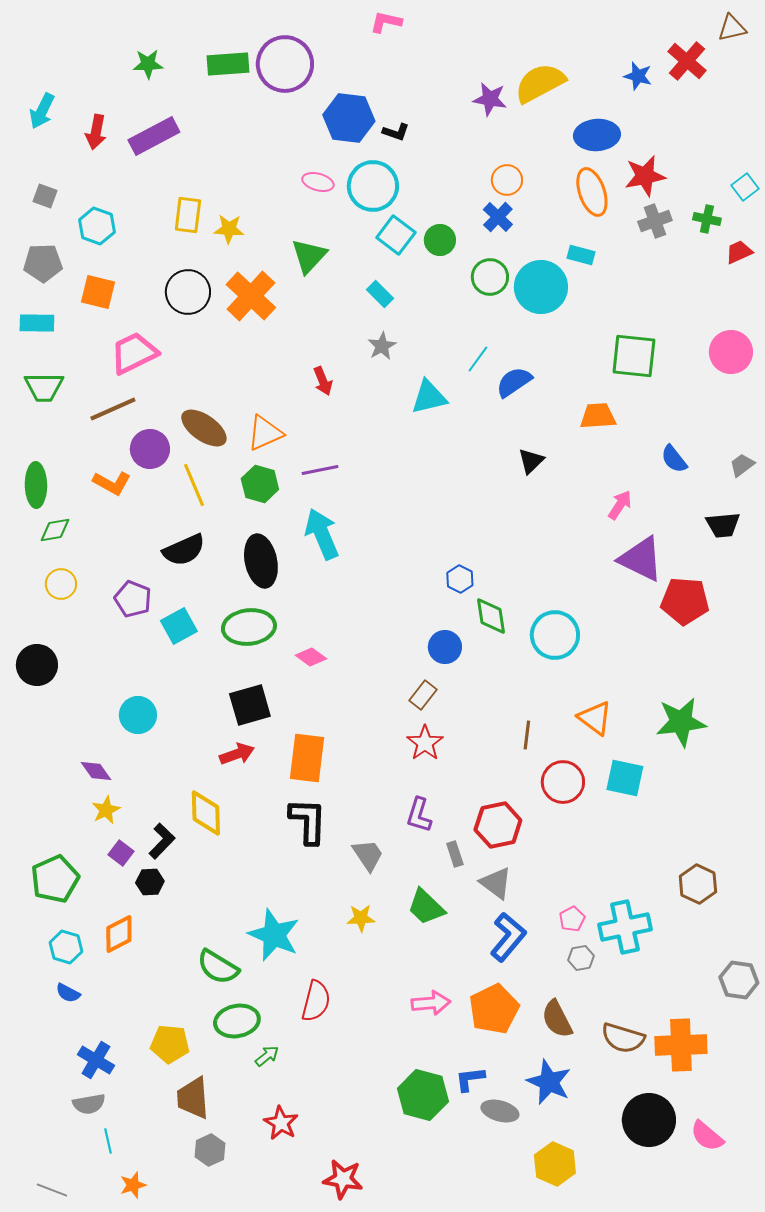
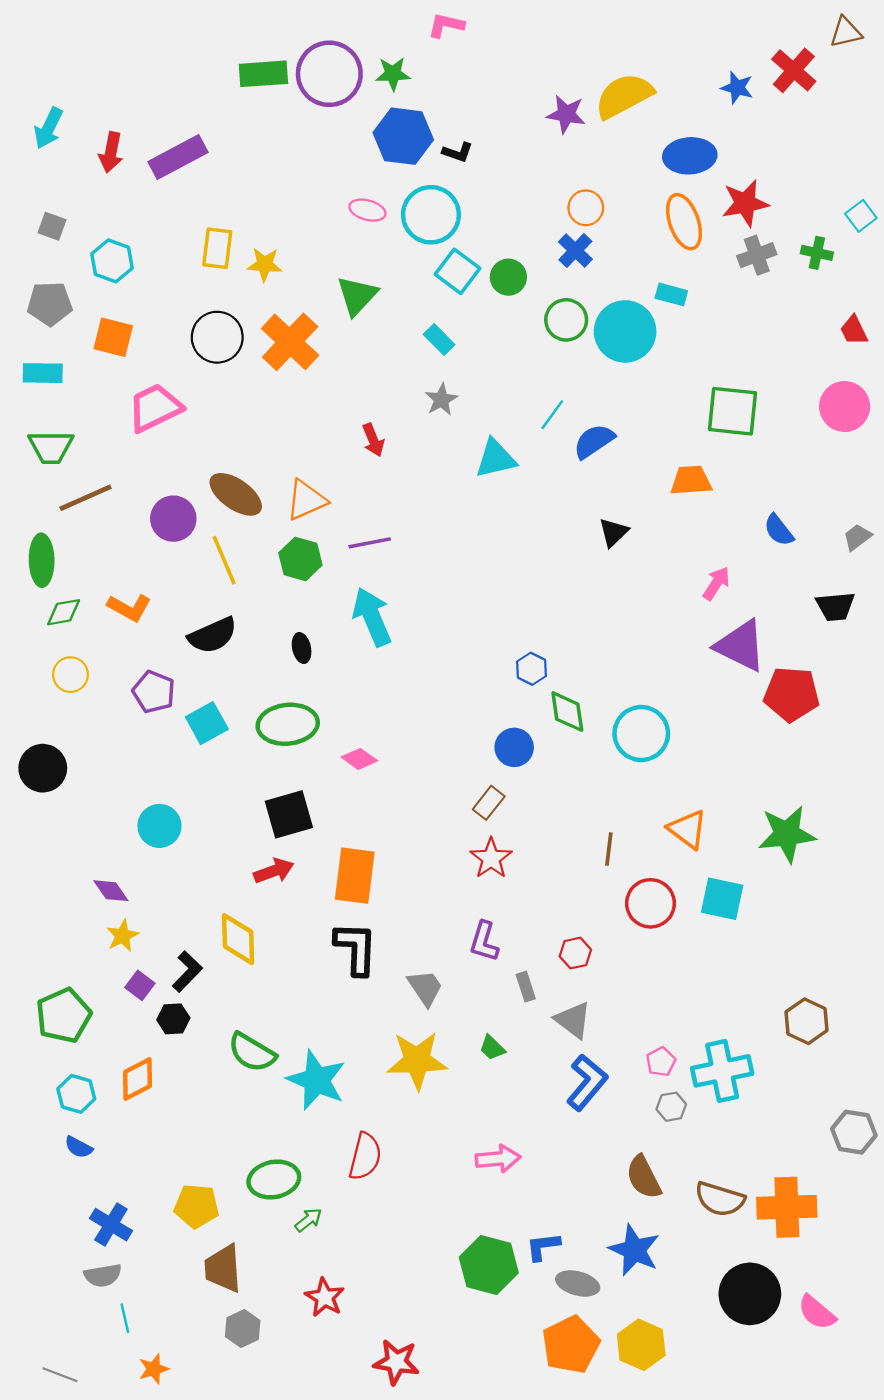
green star: (148, 64) -> (393, 74), moved
red trapezoid: (739, 252) -> (854, 330), moved, turned -92
brown line: (113, 409) -> (86, 498), moved
orange L-shape: (112, 483) -> (129, 608), moved
black ellipse: (261, 561) -> (302, 648), size x0.5
red hexagon: (498, 825) -> (575, 953), size x0.6
green trapezoid: (426, 907) -> (492, 1048), size x0.6
yellow star: (361, 918) -> (417, 1060), size x1.8
green semicircle: (218, 967) -> (252, 1052), moved
orange pentagon: (494, 1009) -> (571, 1345), moved

